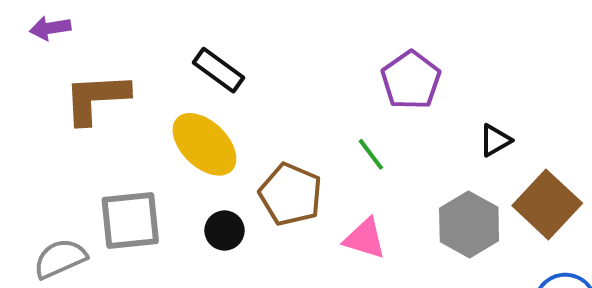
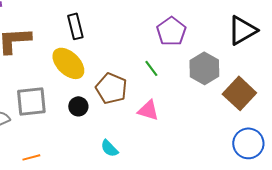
black rectangle: (218, 70) -> (75, 26), turned 40
black triangle: (495, 140) -> (242, 30), moved, size x1.8
gray hexagon: (469, 225) -> (204, 68), moved

